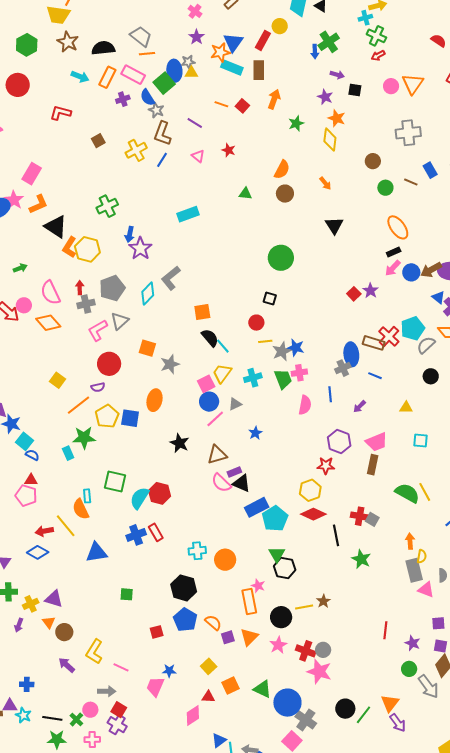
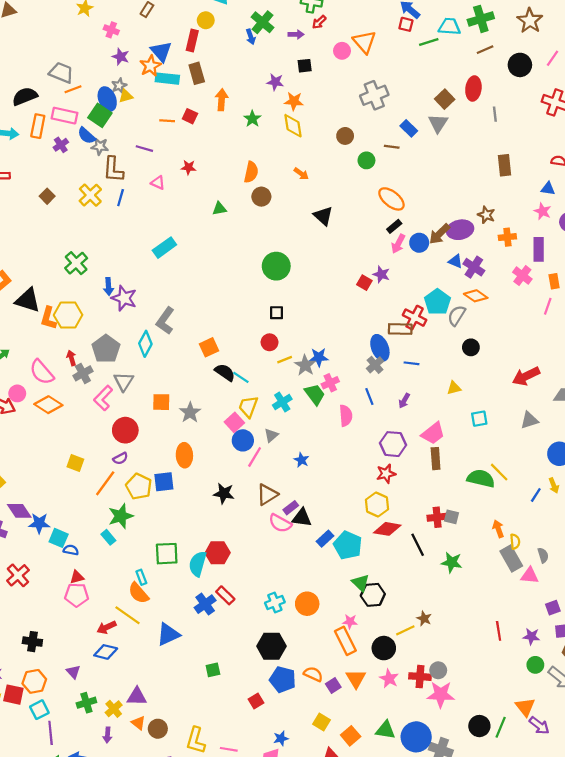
purple arrow: (337, 75) -> (296, 34), moved
blue rectangle: (257, 507) -> (325, 539), size x0.7

